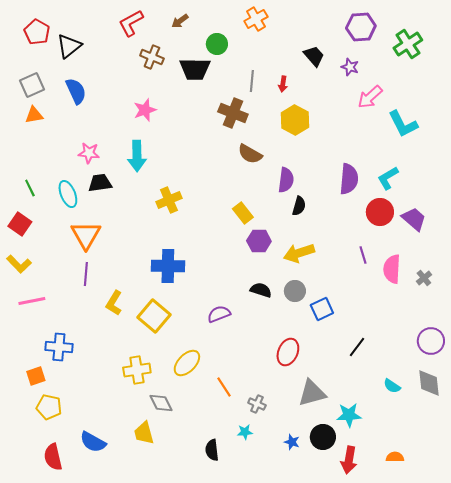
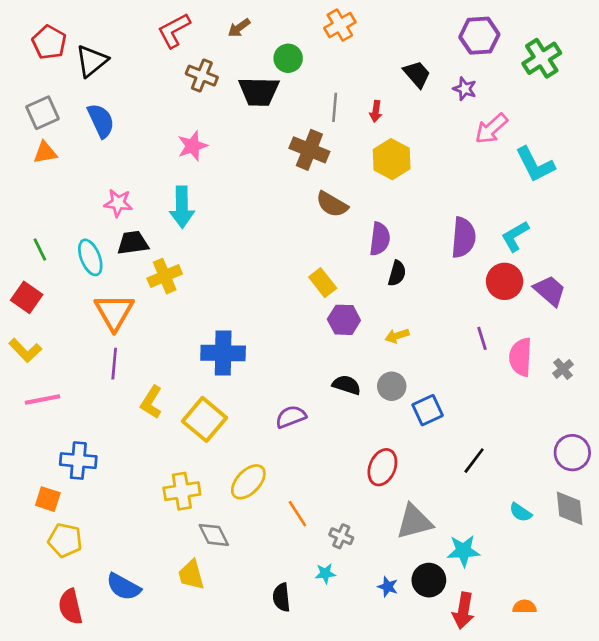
yellow cross: (169, 200) -> (165, 276), moved
yellow arrow: (299, 253) -> (397, 336), size x0.6
orange square: (36, 376) -> (48, 499), turned 36

